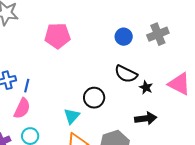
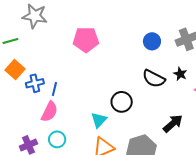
black star: (146, 87) -> (180, 74), moved
black arrow: (146, 118) -> (173, 123), turned -35

